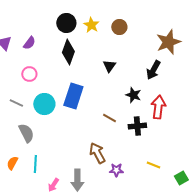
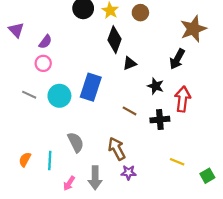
purple semicircle: (29, 43) -> (45, 42), moved
black diamond: (68, 52) -> (114, 40), moved
black triangle: (109, 66) -> (130, 63), moved, turned 32
gray semicircle: (26, 133) -> (76, 142), moved
purple star: (116, 170) -> (129, 172), moved

